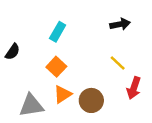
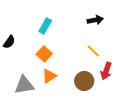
brown circle: (91, 100) -> (84, 81), moved

